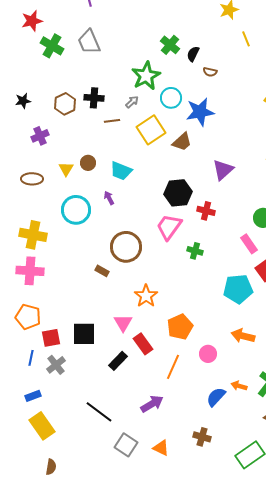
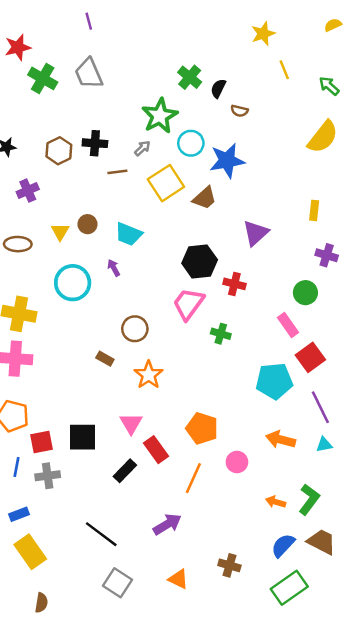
brown circle: (126, 247) -> (135, 329), size x0.7
orange star: (146, 296) -> (149, 375), moved
orange pentagon: (180, 327) -> (202, 428), turned -30
gray cross: (56, 365) -> (48, 476), turned 30
blue semicircle: (216, 397) -> (283, 545), moved
gray square: (126, 445) -> (117, 583), moved

